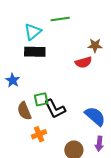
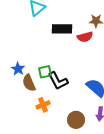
black rectangle: (35, 52) -> (62, 29), moved
blue star: (13, 80) -> (18, 69), moved

